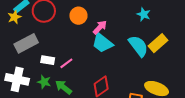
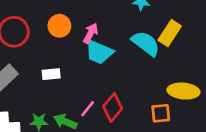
white rectangle: (48, 60) -> (51, 74), moved
pink line: (66, 63) -> (88, 109), moved

